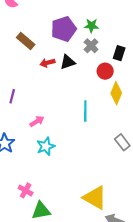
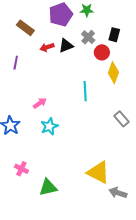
gray cross: (91, 46) -> (88, 37), moved
purple line: (12, 96) -> (16, 63), moved
pink cross: (26, 190) -> (21, 169), moved

